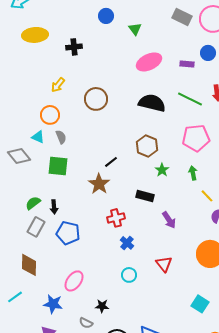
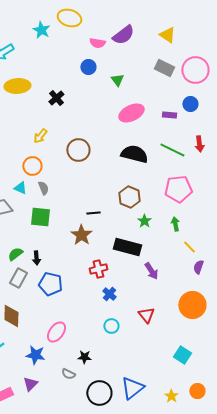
black cross: (74, 47) -> (56, 98), turned -35
black line: (111, 162) -> (93, 213), turned 32
black rectangle: (145, 196) -> (127, 247), size x1.5

